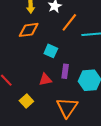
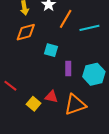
red triangle: (45, 80) -> (51, 97), moved, turned 32
orange triangle: (67, 107) -> (75, 105), turned 45

